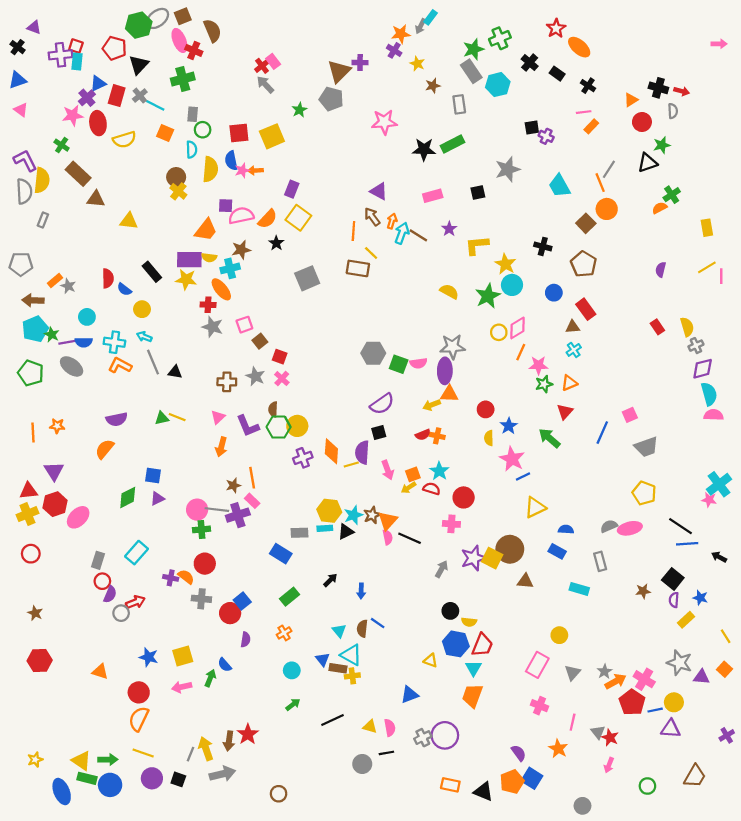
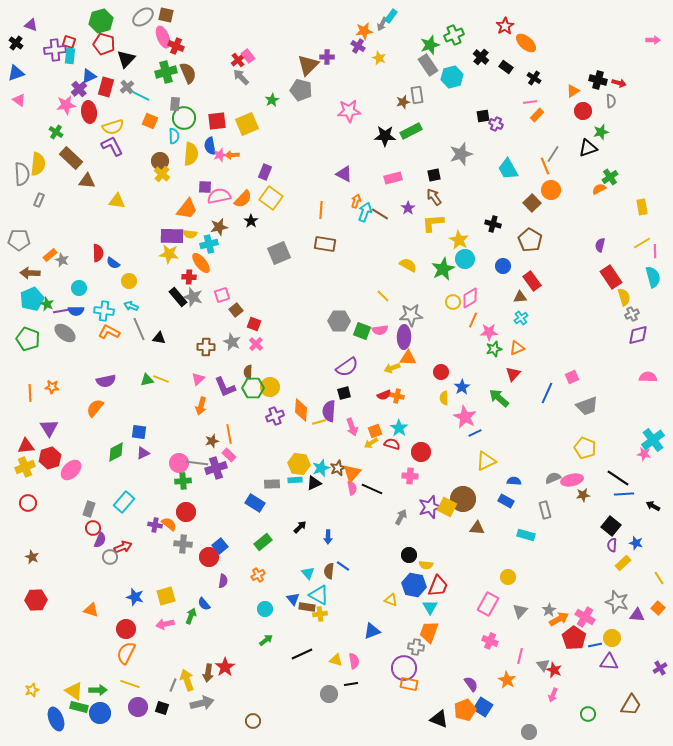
brown square: (183, 16) -> (166, 15), turned 35
green hexagon: (139, 25) -> (101, 21), moved
brown semicircle: (212, 31) -> (188, 73), moved
brown star: (433, 86) -> (403, 102), moved
green circle: (203, 130) -> (184, 118), size x1.5
purple L-shape: (25, 161) -> (112, 146), moved
brown arrow: (372, 217) -> (434, 197), moved
yellow line: (371, 253) -> (383, 296), moved
black rectangle: (152, 272) -> (178, 297), moved
red rectangle: (657, 327) -> (611, 277), moved, size x1.6
cyan semicircle: (709, 394) -> (653, 277), moved
brown star: (643, 591) -> (583, 495), moved
gray cross: (423, 738) -> (416, 647), moved, turned 35
orange rectangle: (450, 785) -> (409, 684), moved

